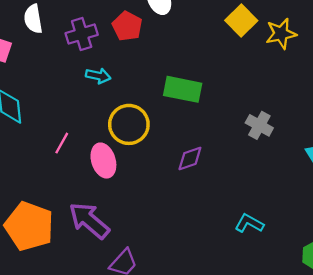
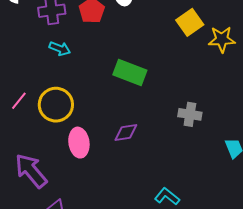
yellow circle: (129, 124) -> (56, 105), moved
gray cross: (259, 125) -> (190, 114), turned -30
pink ellipse: (103, 161) -> (79, 143), moved

